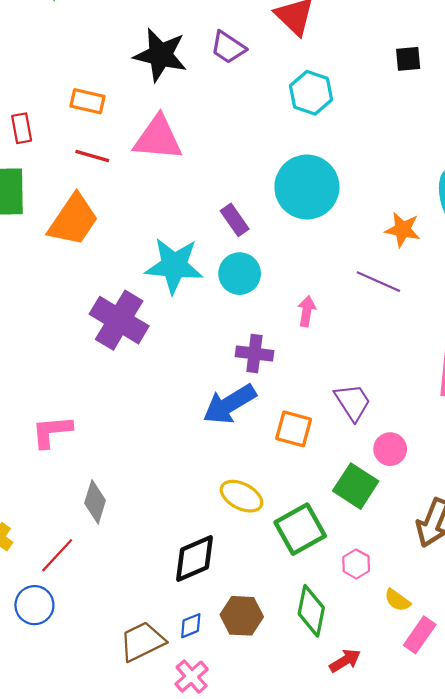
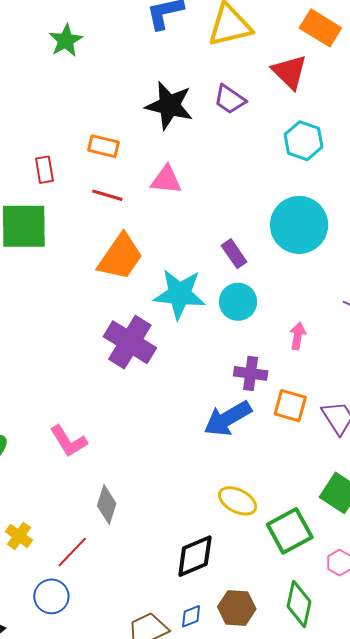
pink triangle: (158, 138) -> (166, 180), size x0.7
orange trapezoid: (73, 220) -> (120, 257), moved
orange square: (294, 429) -> (290, 406), moved
pink L-shape: (52, 431) -> (69, 441), turned -117

